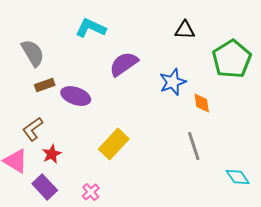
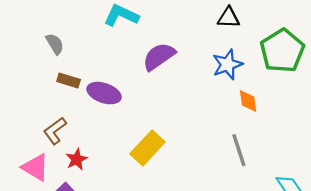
gray semicircle: (33, 53) -> (55, 44), size x0.7
blue star: (173, 82) -> (227, 64), moved
brown rectangle: (45, 85) -> (69, 80), turned 36

